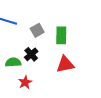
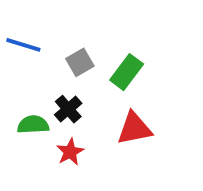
green rectangle: (61, 35) -> (127, 72), turned 36
red star: (25, 82) -> (70, 152), moved

